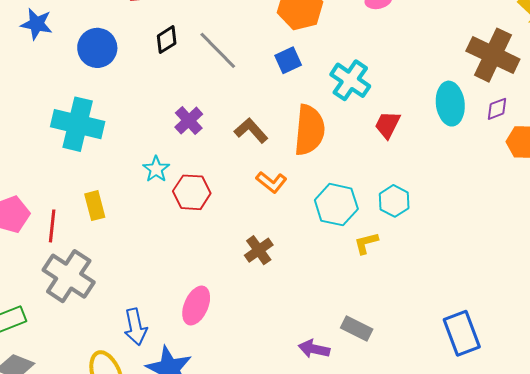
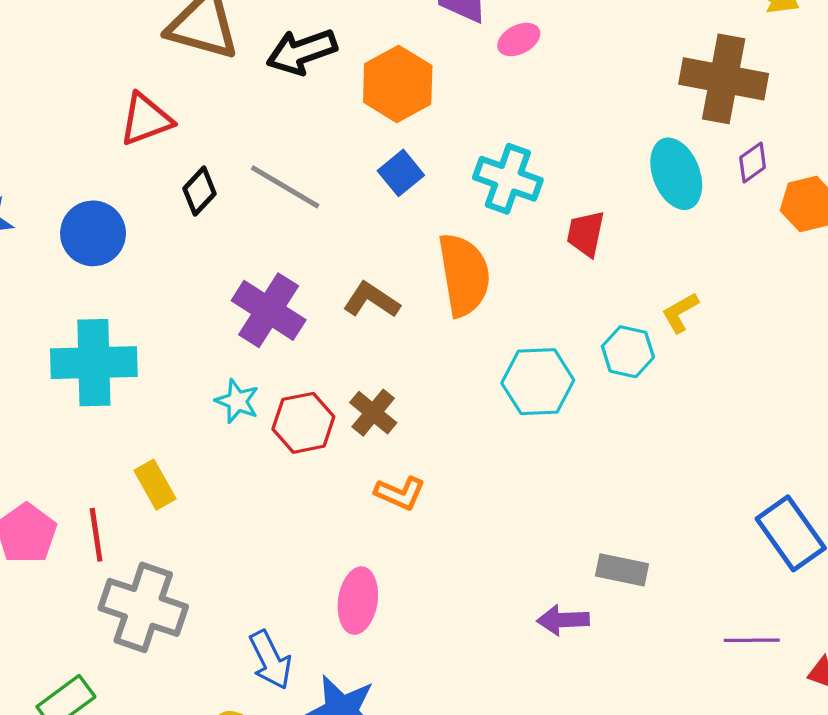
purple cross: (189, 121) -> (269, 310), size x1.5
orange L-shape: (271, 182) -> (400, 493), moved
yellow L-shape: (366, 243) -> (680, 313), moved
brown cross: (259, 250) -> (373, 413), moved

